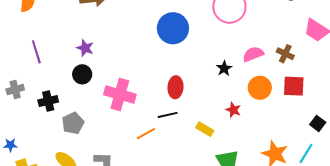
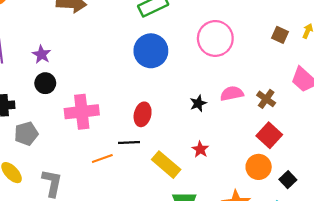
purple star: (85, 48) -> (41, 54), moved
red square: (294, 86) -> (269, 135), turned 30
orange circle: (260, 88) -> (259, 167), moved
pink cross: (120, 95) -> (82, 112), turned -32
yellow rectangle: (205, 129) -> (166, 165), size x1.5

